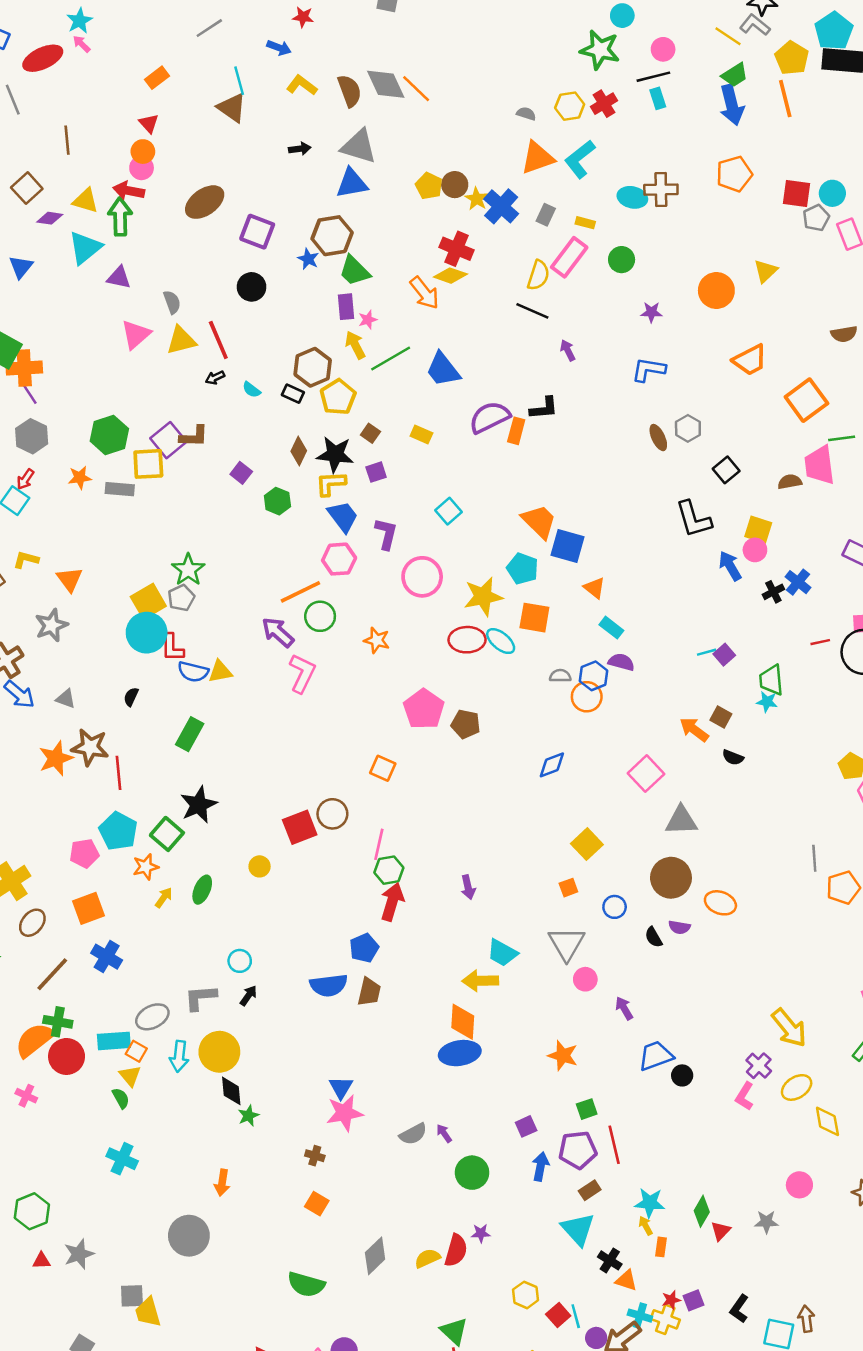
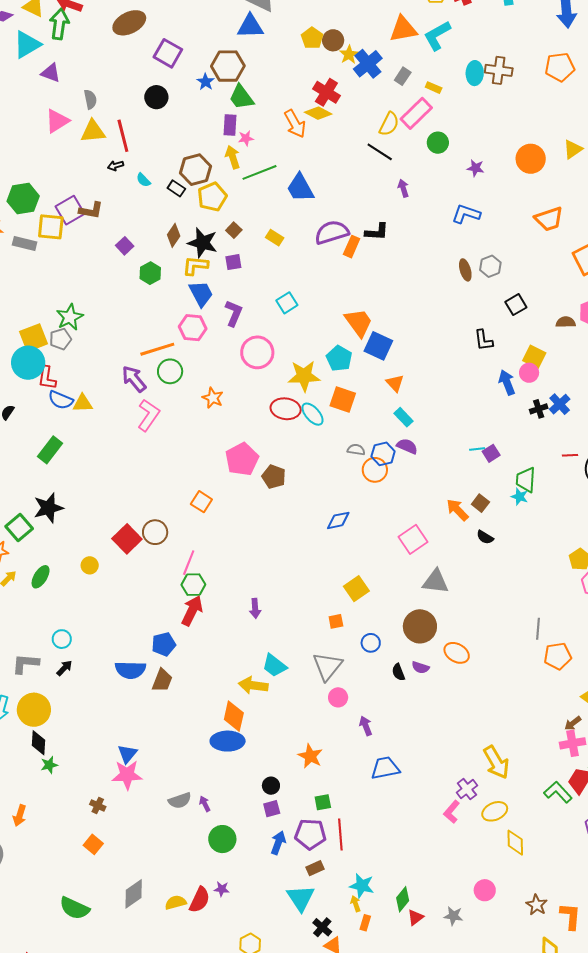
cyan ellipse: (632, 197) -> (475, 73), turned 70
green circle: (622, 260) -> (438, 143), moved
black L-shape: (694, 519) -> (483, 340), size x0.7
red square: (300, 827) -> (127, 539), turned -32
black circle: (682, 1075) -> (271, 786), moved

